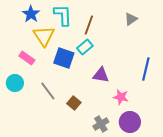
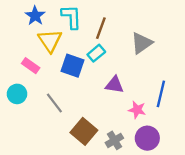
gray triangle: (131, 19) -> (142, 43), moved, size x1.5
blue line: (146, 69) -> (161, 94), moved
brown square: (74, 103) -> (84, 131), moved, size x1.6

